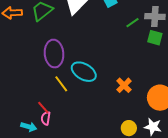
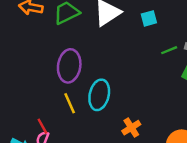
cyan ellipse: (84, 72) -> (99, 95), turned 60
orange cross: (124, 85) -> (131, 128), moved

